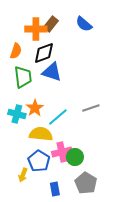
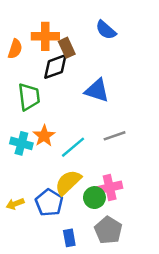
brown rectangle: (51, 24) -> (67, 48), moved, turned -63
orange semicircle: (16, 51) -> (15, 49), moved
blue triangle: (52, 72) -> (97, 90), moved
yellow semicircle: (41, 134) -> (68, 182), moved, turned -50
pink cross: (62, 152) -> (110, 187), moved
yellow arrow: (23, 175) -> (15, 204), moved, turned 48

